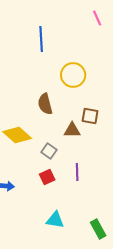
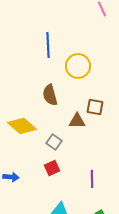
blue line: (41, 39) -> (48, 45), moved
purple line: (77, 172) -> (92, 179), moved

